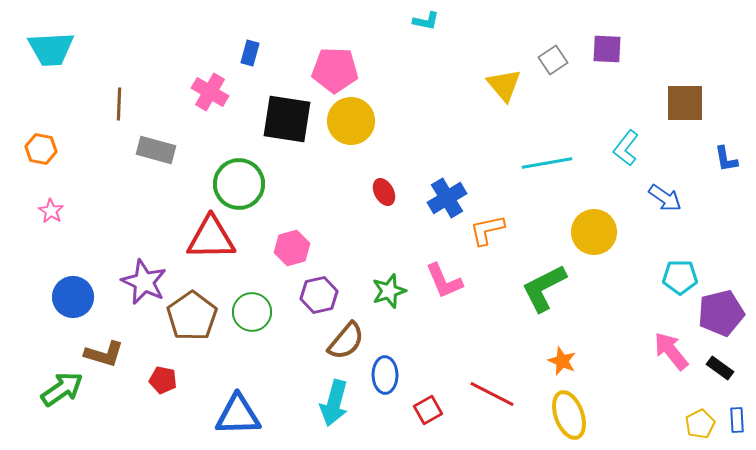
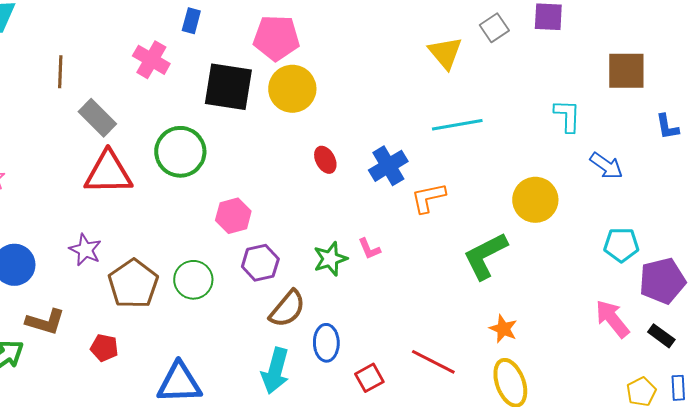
cyan L-shape: (626, 148) -> (567, 116), turned 144
gray rectangle: (156, 150) -> (97, 118), turned 30
cyan line: (547, 163) -> (457, 125), moved
red triangle: (211, 238) -> (108, 173), moved
pink L-shape: (444, 281) -> (369, 249), moved, size x0.6
purple star: (144, 282) -> (85, 250), size x0.7

